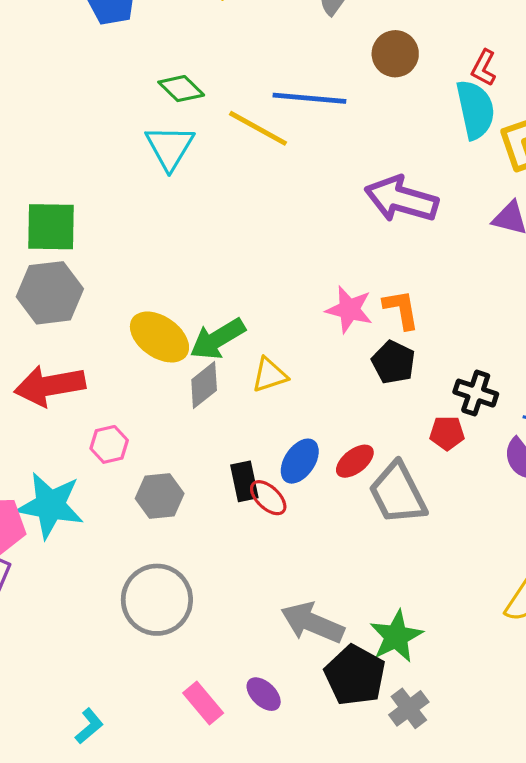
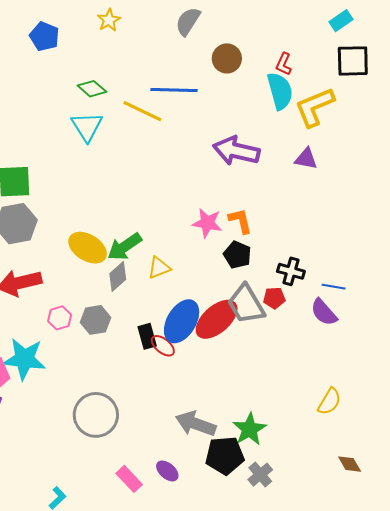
blue ellipse: (300, 461) -> (182, 321), size x1.5
red ellipse: (355, 461) -> (217, 319), size x1.8
gray trapezoid: (398, 493) -> (246, 304), moved
gray hexagon: (160, 496) -> (96, 320), moved
black pentagon: (355, 675) -> (225, 456), turned -30

